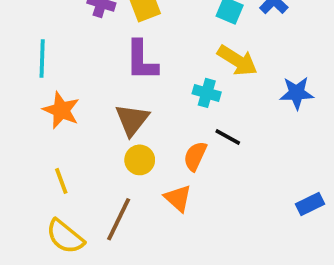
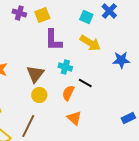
purple L-shape: (142, 60) -> (53, 40), moved
cyan cross: (207, 93) -> (65, 67), moved
orange triangle: (178, 198) -> (74, 118), moved

